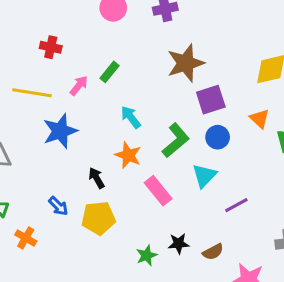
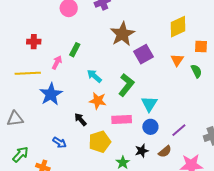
orange triangle: (259, 119) -> (177, 60), turned 32
blue circle: (218, 137) -> (150, 127), moved
pink rectangle: (158, 191) -> (122, 120), turned -42
purple line: (236, 205) -> (179, 130), moved
yellow pentagon: (98, 218) -> (100, 142), moved

